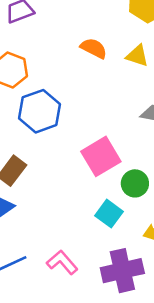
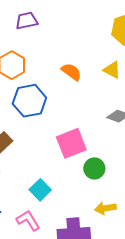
orange semicircle: (94, 48) -> (71, 72), moved
cyan square: (109, 214) -> (40, 190), moved

